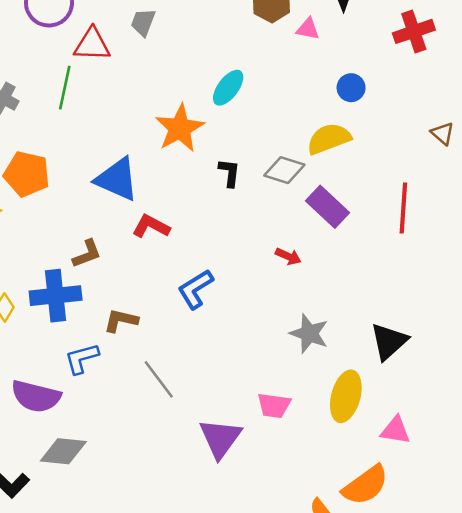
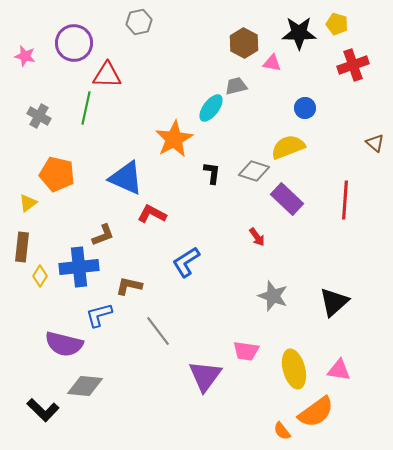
gray trapezoid: (143, 22) -> (236, 86), moved, turned 55
red arrow: (288, 256) -> (257, 237), turned 30
yellow ellipse: (346, 396) -> (294, 369), moved, turned -30

